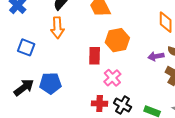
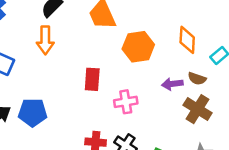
orange hexagon: (117, 40) -> (138, 47), moved
pink cross: (112, 78) -> (126, 102), moved, turned 30

